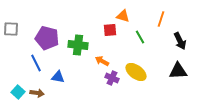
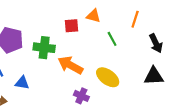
red square: (110, 30) -> (71, 26), moved
orange arrow: (102, 61) -> (70, 65), size x1.6
purple cross: (112, 78) -> (81, 96), moved

